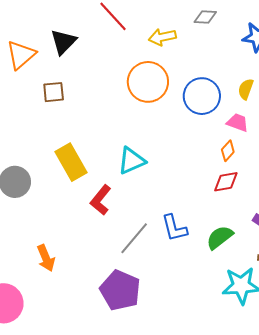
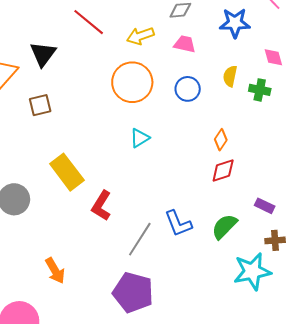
blue circle: (202, 96) -> (188, 89), size x0.7
pink trapezoid: (238, 123) -> (185, 44), moved
cyan triangle: (131, 161) -> (140, 138), moved, size x0.7

